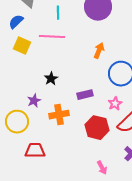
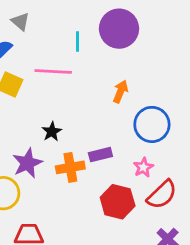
cyan line: (58, 13) -> (78, 41), moved
purple star: (34, 101) -> (27, 163), size x1.5
orange cross: (59, 115) -> (70, 167), moved

